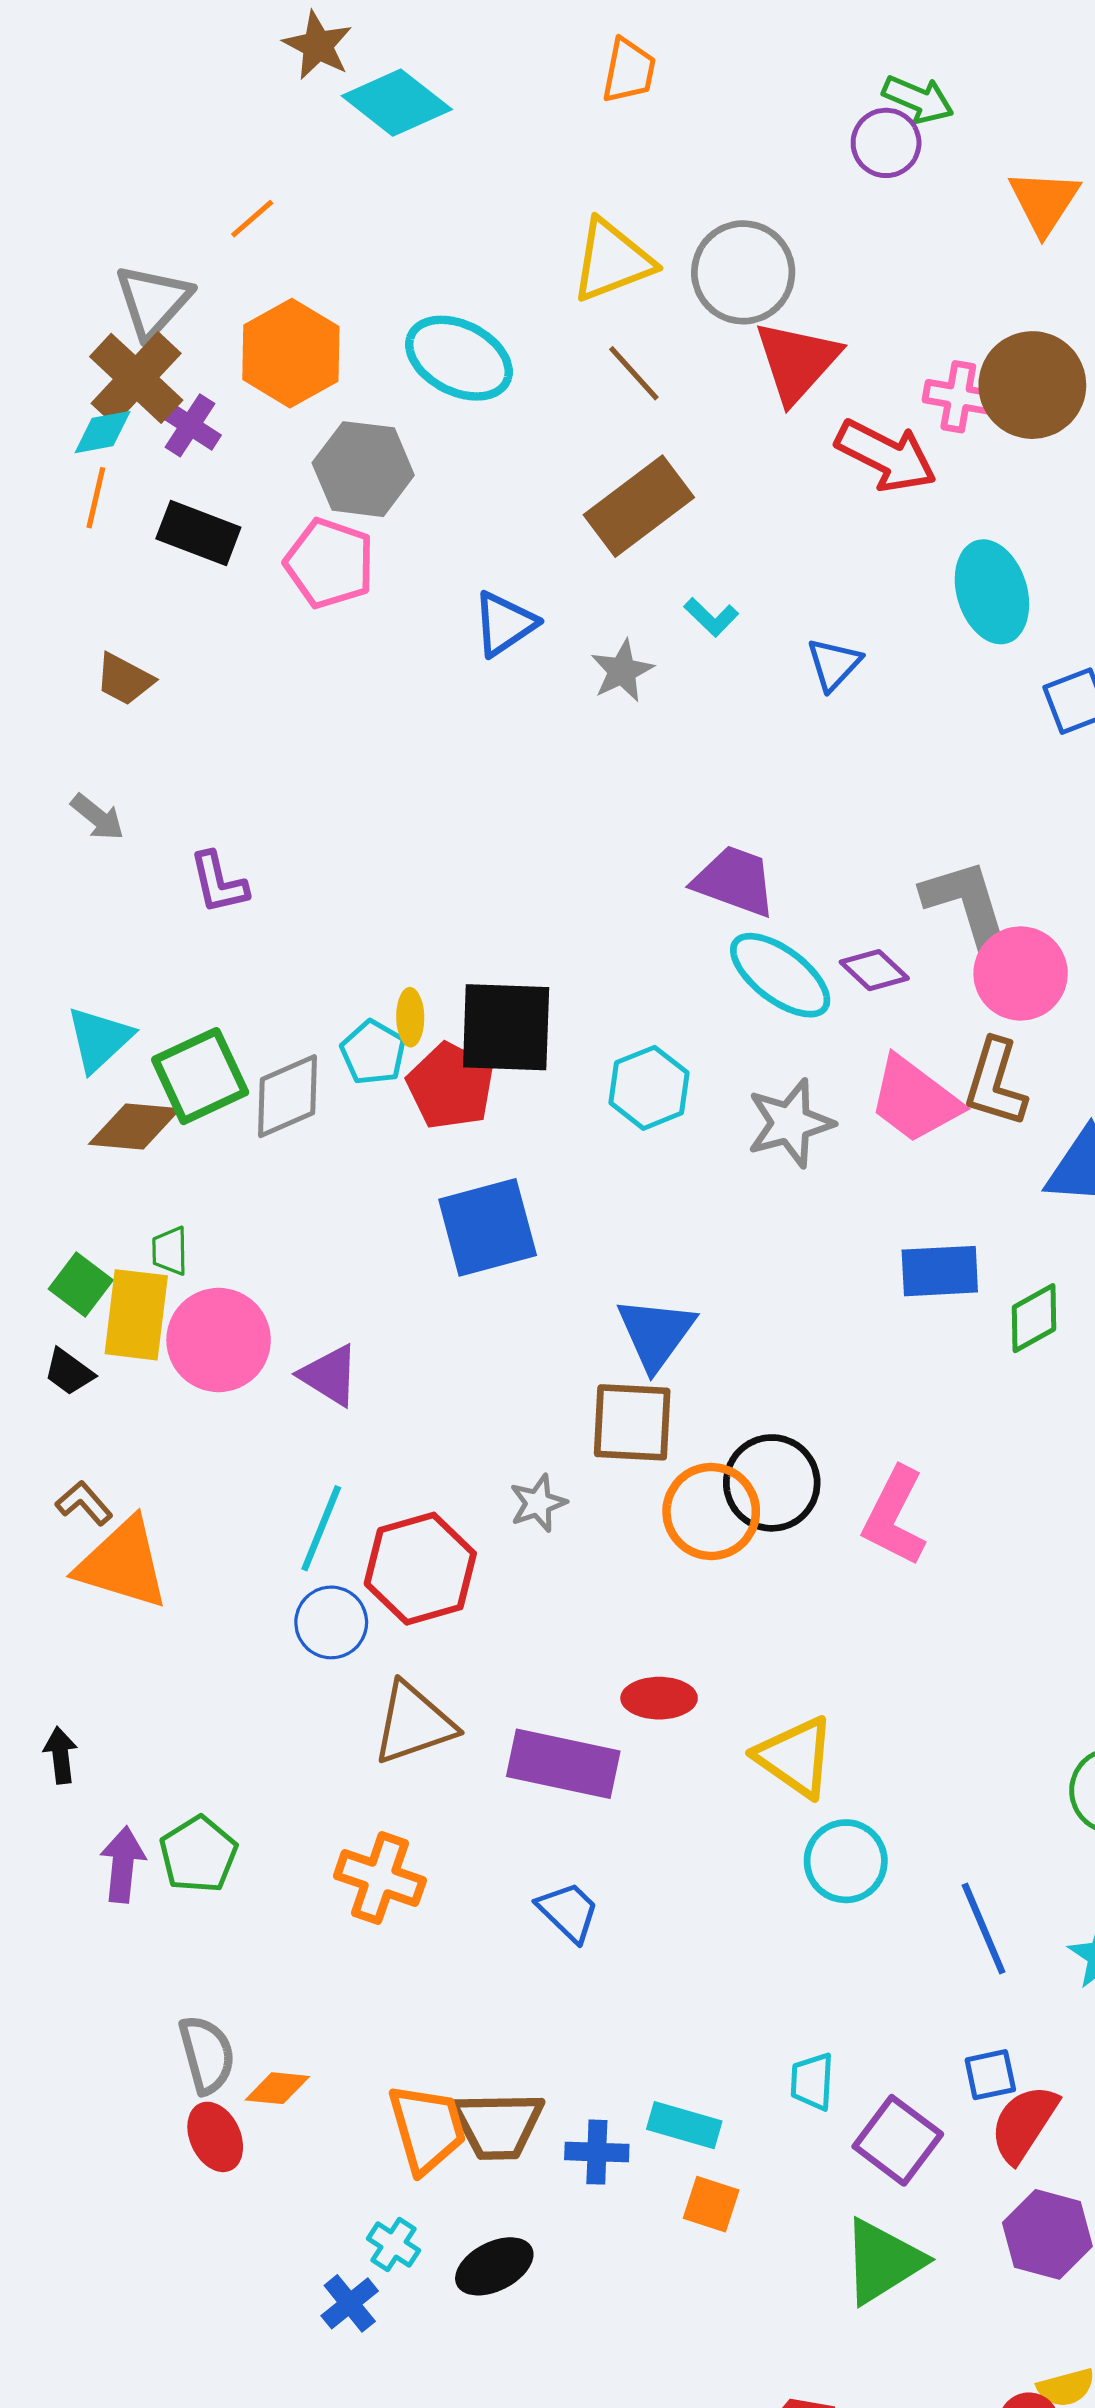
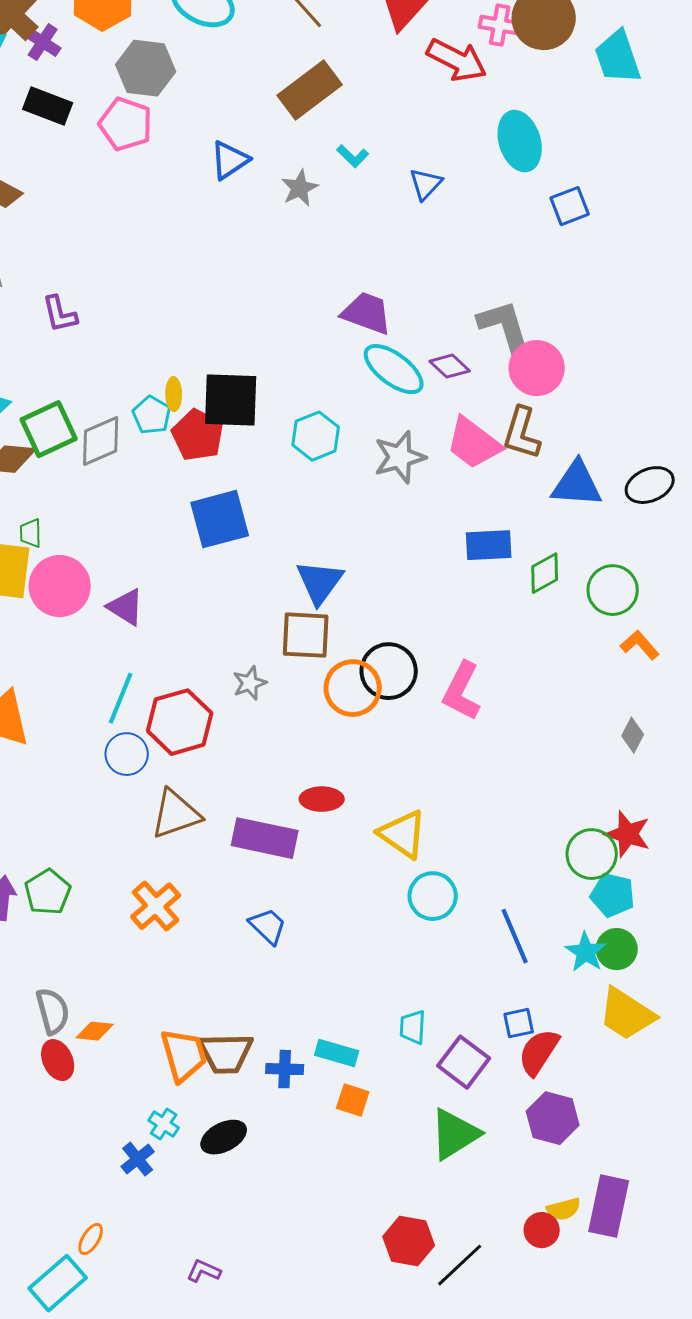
orange cross: (380, 1878) -> (156, 906), turned 30

